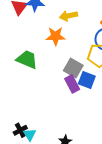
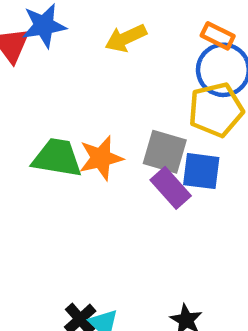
orange star: (56, 36) -> (101, 158), moved

